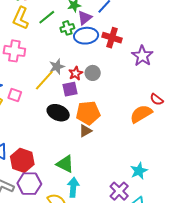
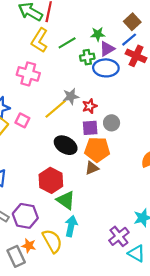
red cross: (112, 38) -> (136, 56), moved
gray circle: (93, 73) -> (112, 123), moved
purple square: (70, 89) -> (90, 128), moved
red hexagon: (22, 160) -> (51, 180), moved

